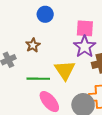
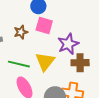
pink square: (85, 28) -> (44, 25), moved

